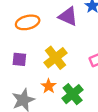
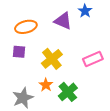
purple square: (19, 59) -> (19, 52), moved

